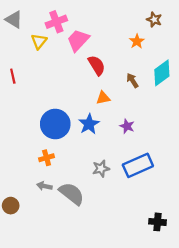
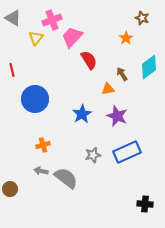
orange triangle: (103, 98) -> (108, 89), moved
blue circle: (55, 124) -> (35, 99), moved
purple star: (127, 126) -> (117, 116), size x1.5

